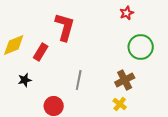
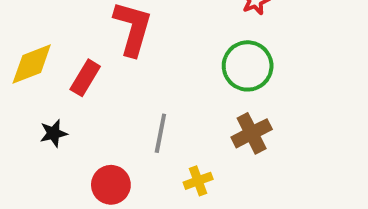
green circle: (141, 47) -> (248, 66), moved
yellow cross: (120, 104) -> (198, 181), moved, turned 32

